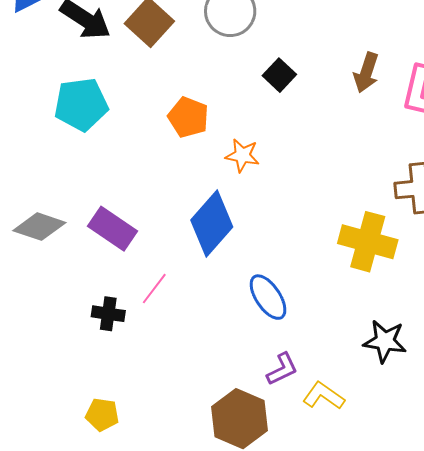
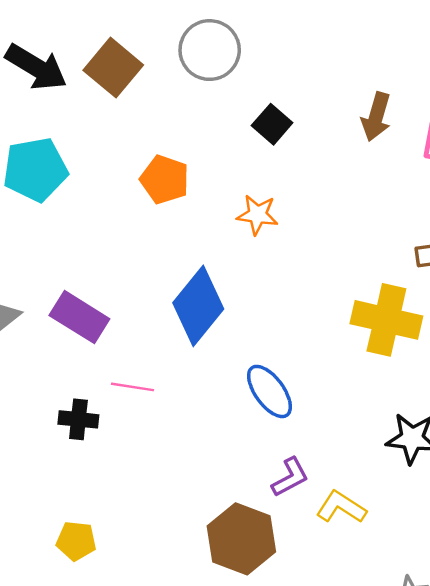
orange star: (242, 155) -> (257, 215), moved
pink line: (154, 289) -> (132, 387), turned 64

